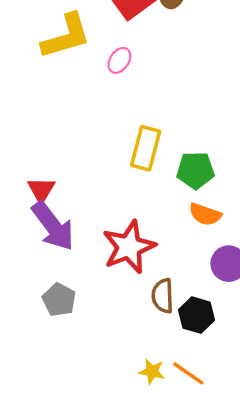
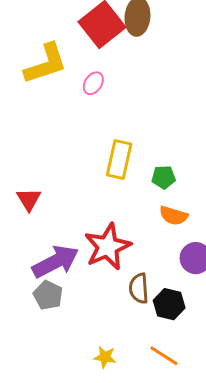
green pentagon: (195, 170) -> (164, 177), size x0.7
purple arrow: (53, 226) -> (56, 262), moved, turned -78
yellow star: (152, 371) -> (105, 357), moved

